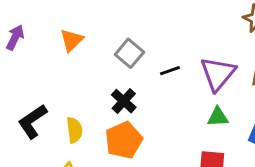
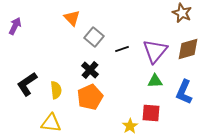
orange triangle: (72, 40) -> (72, 18), moved, turned -30

